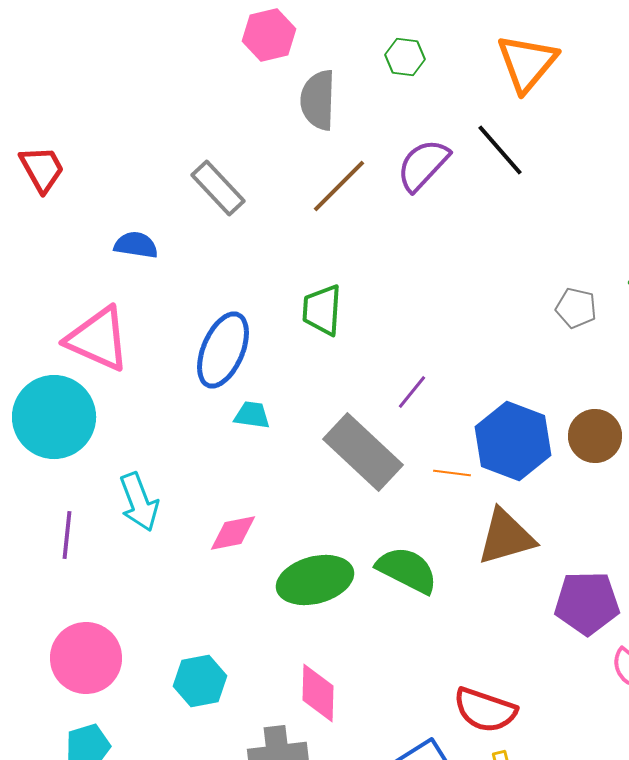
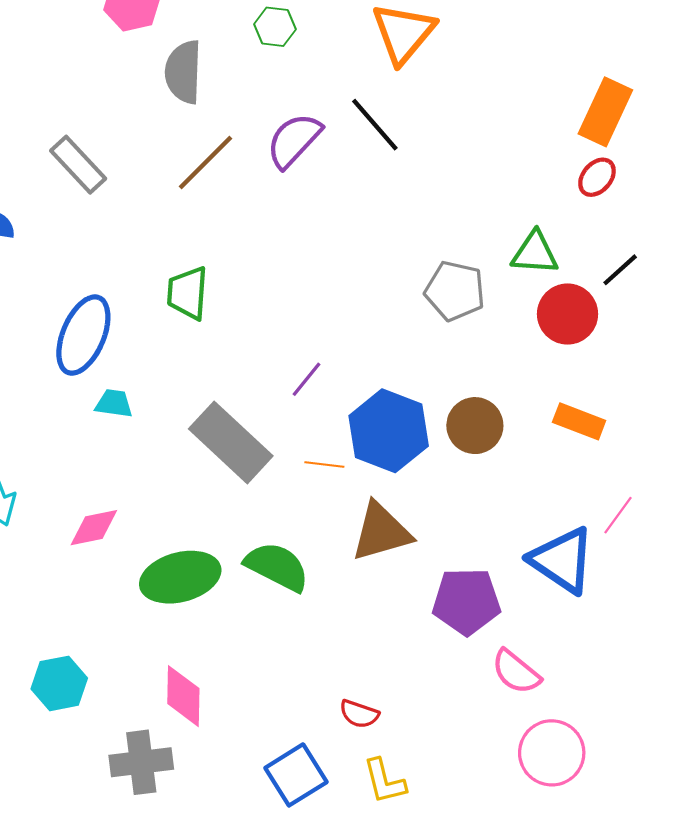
gray pentagon: (576, 308) -> (455, 291), size x1.4
purple line: (412, 392) -> (307, 379), moved
red semicircle: (485, 710) -> (359, 714), size x0.6

